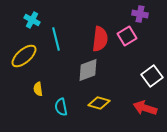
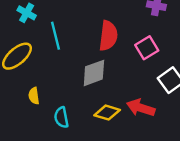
pink square: (127, 36) -> (147, 48), moved
red arrow: (145, 108) -> (141, 108), moved

